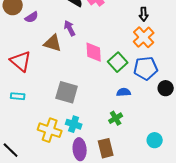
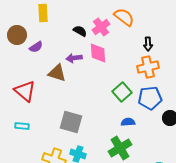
purple arrow: (70, 28) -> (74, 58), turned -70
orange cross: (144, 37) -> (148, 67), turned 30
pink diamond: (94, 52) -> (98, 53), moved
green cross: (116, 118) -> (120, 148), size x1.6

